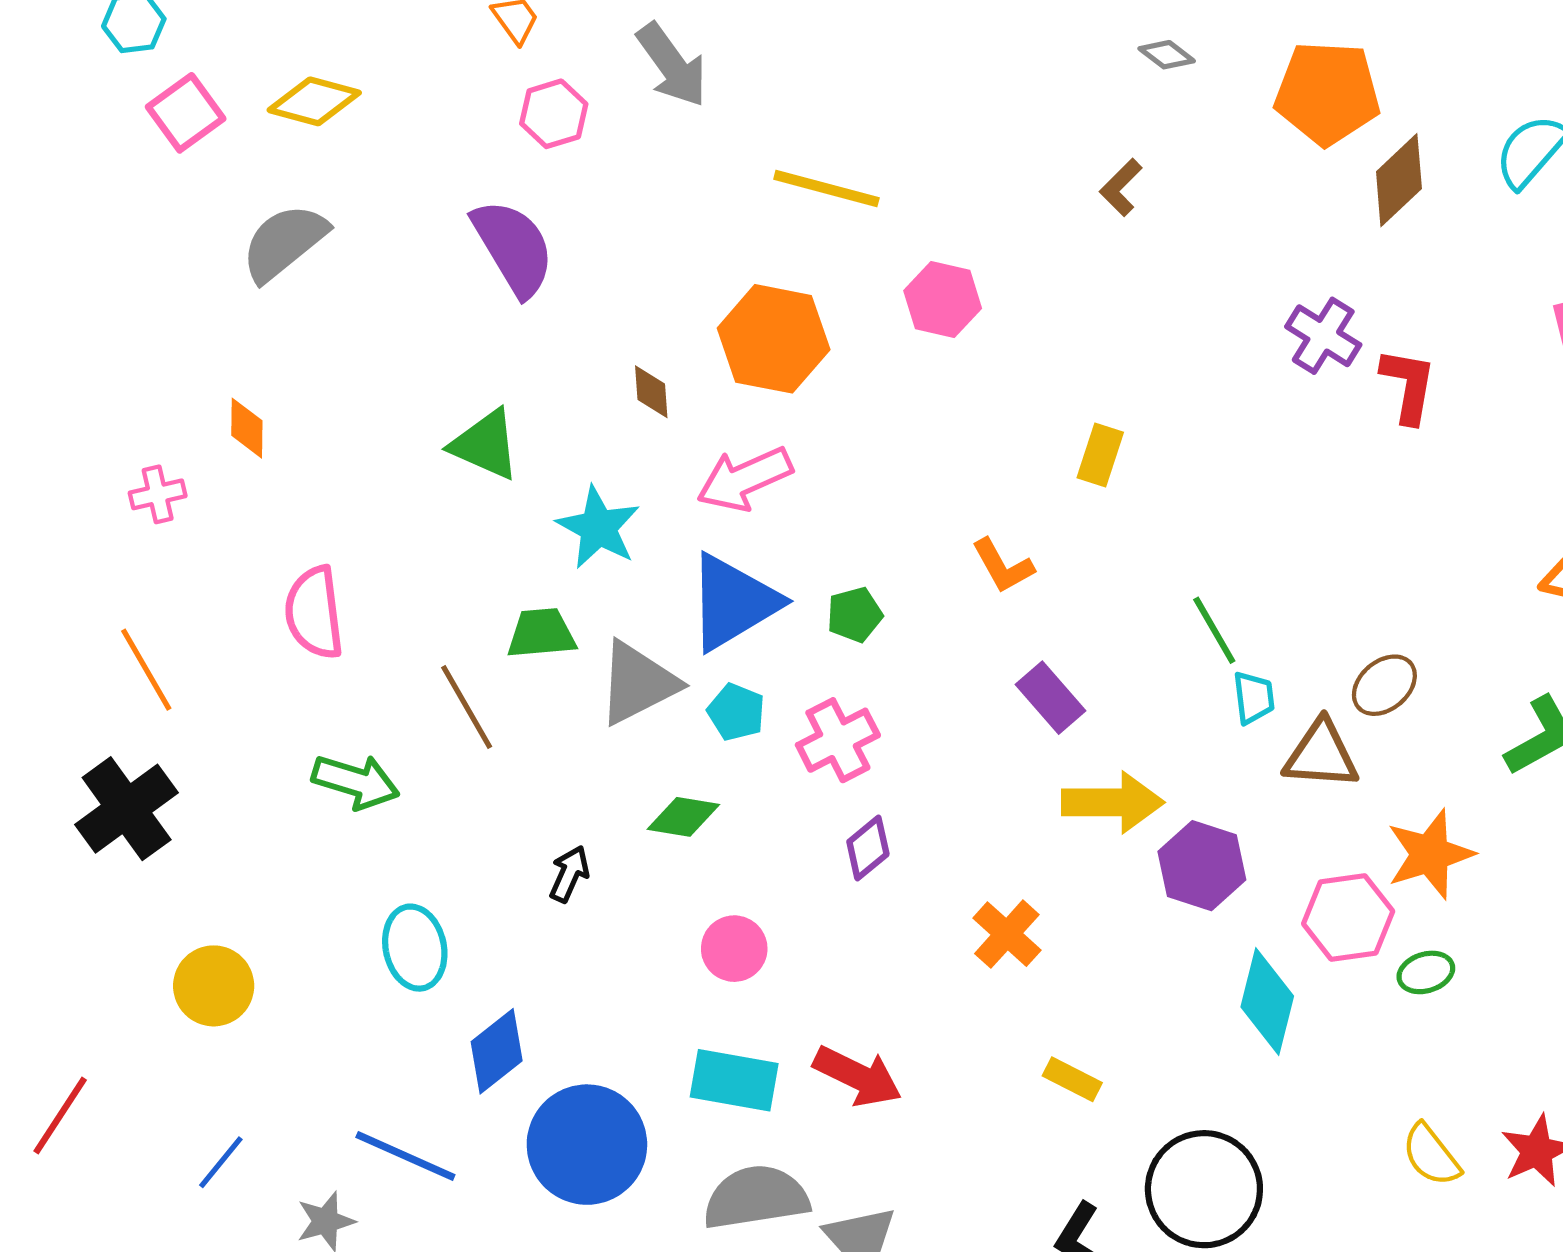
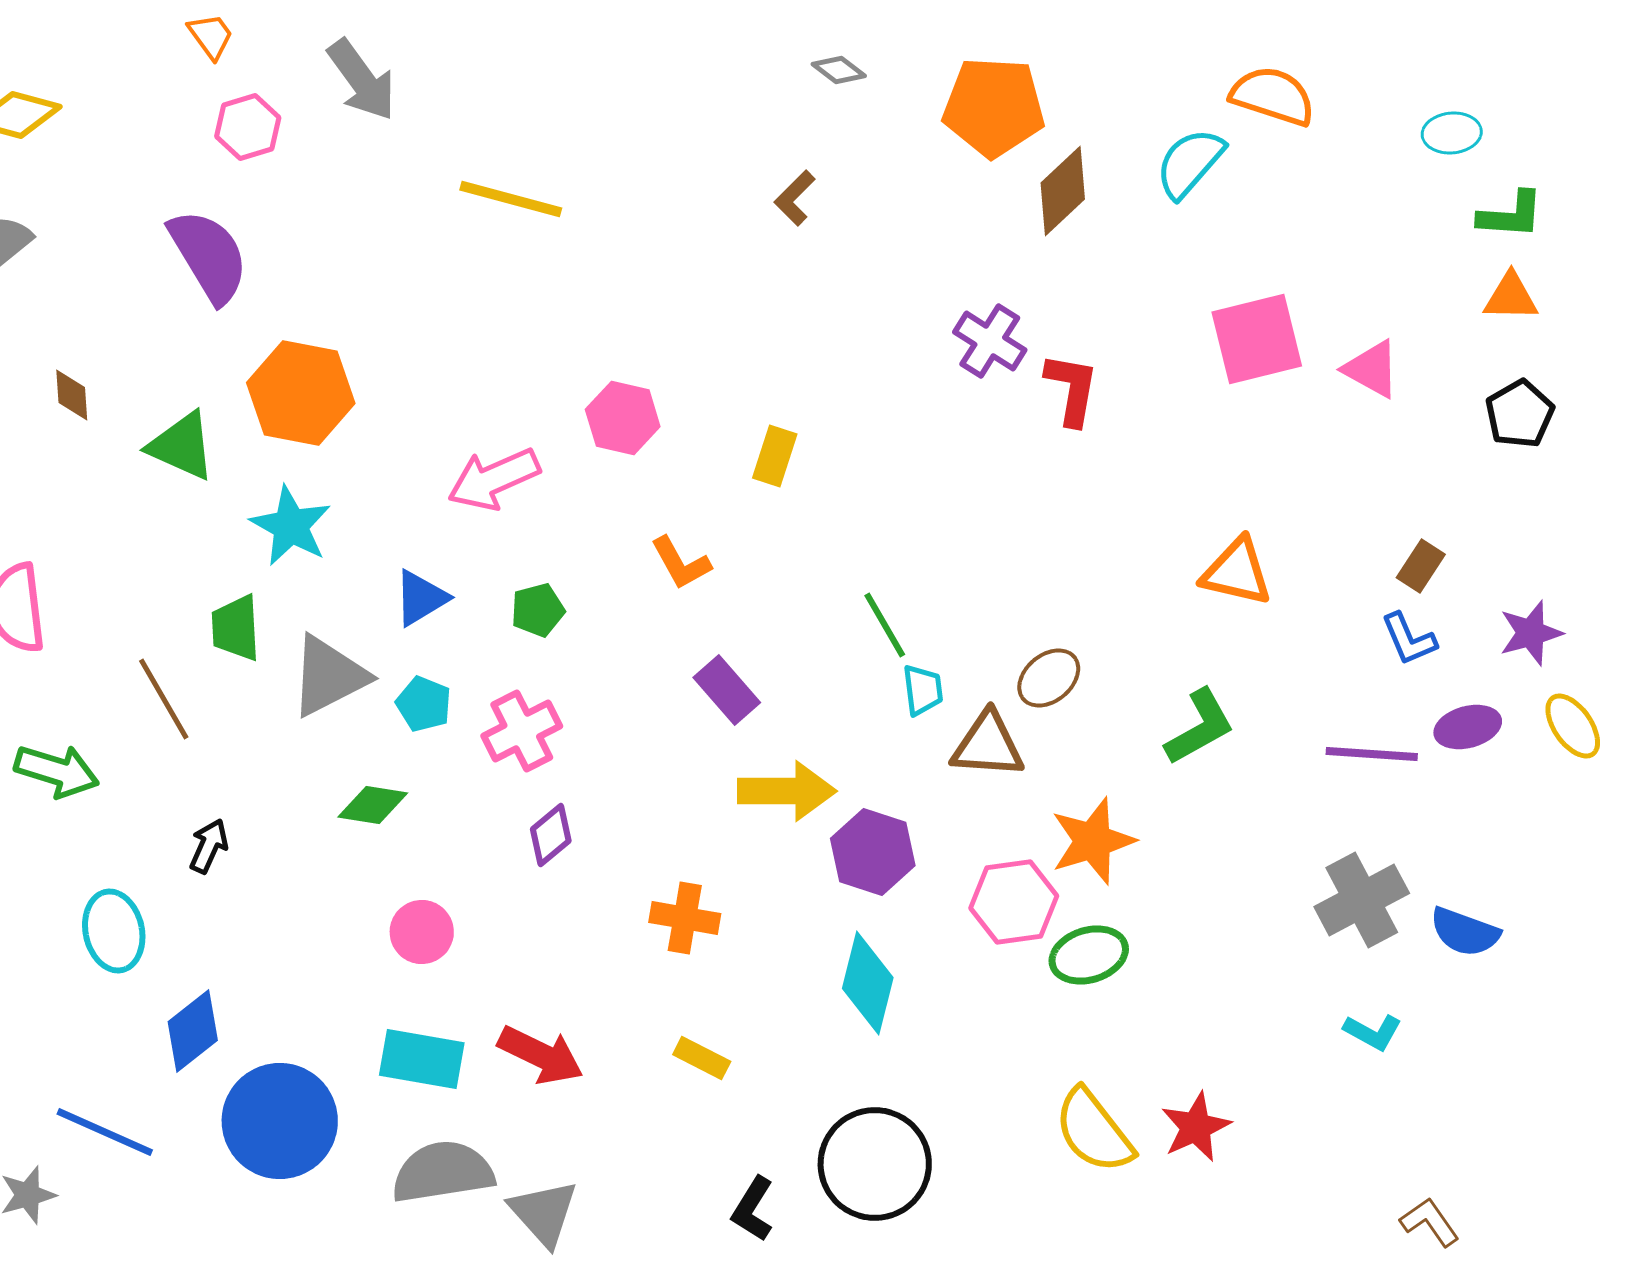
pink hexagon: (943, 299) -> (623, 418), moved
orange hexagon: (774, 339) -> (301, 393), moved
brown diamond: (651, 392) -> (72, 395), moved
pink arrow: (745, 479) -> (494, 479), moved
blue triangle: (733, 602) -> (421, 598), size x0.6
green trapezoid: (541, 633) -> (236, 628), turned -88
black arrow: (569, 874) -> (209, 846), moved
orange cross: (1007, 934) -> (685, 918), turned -32
green ellipse: (1426, 972) -> (1089, 955), size x1.4
cyan diamond: (1267, 1001) -> (868, 983), moved
yellow rectangle: (1072, 1079) -> (702, 1058), moved
yellow semicircle: (1431, 1155) -> (1094, 1131), size x1.4

